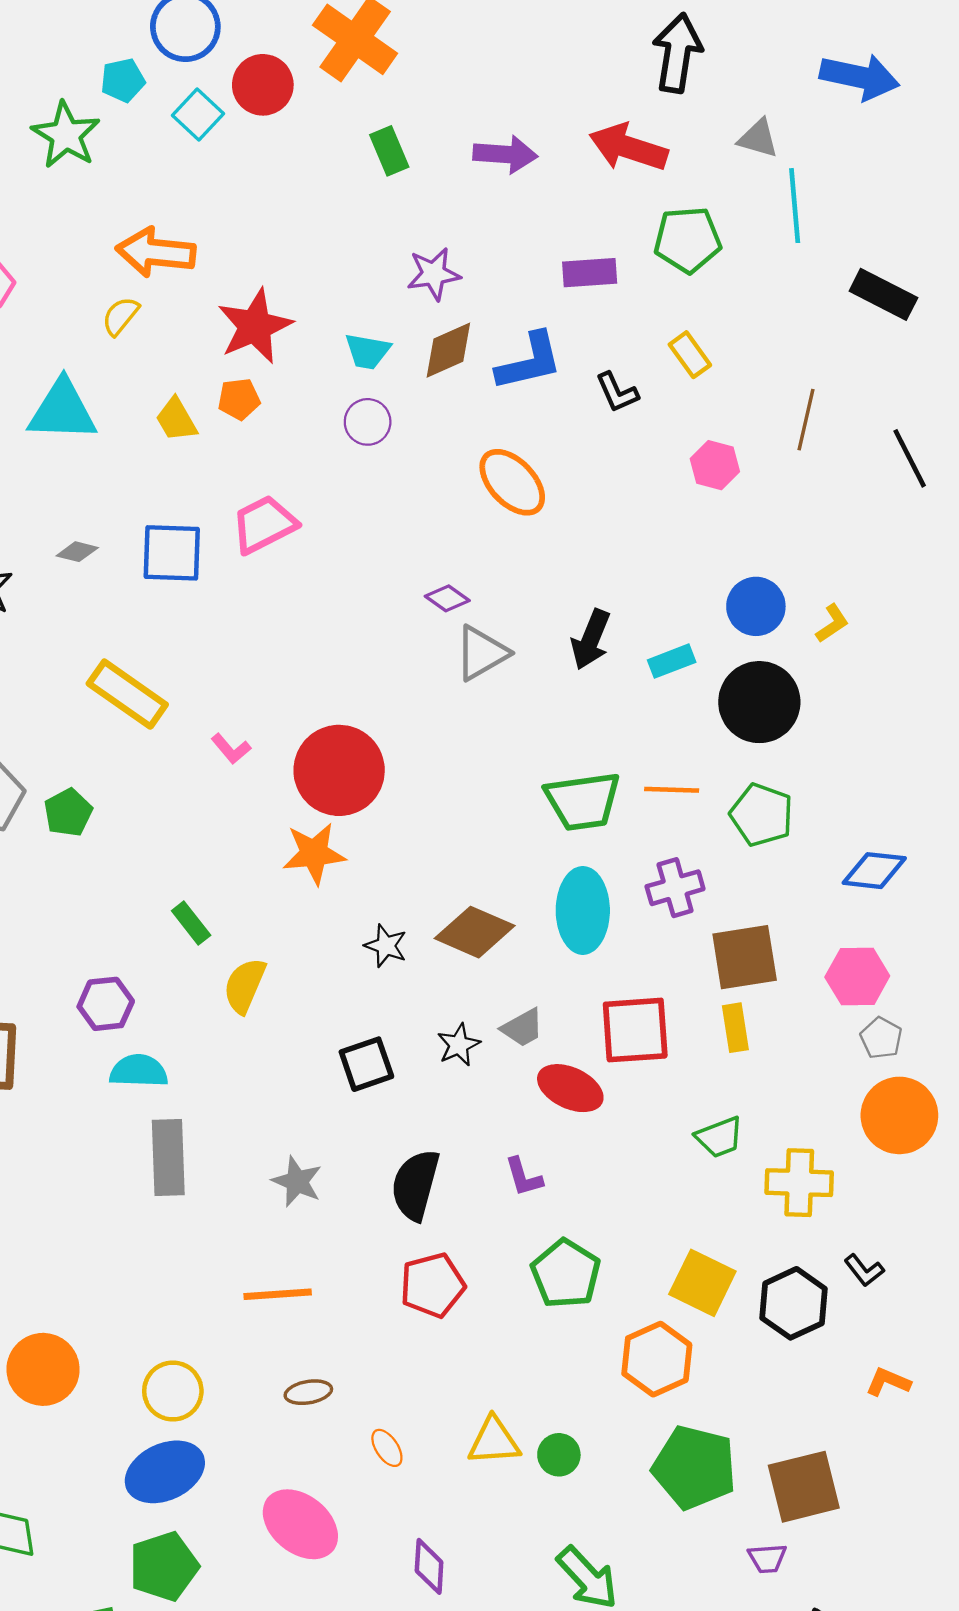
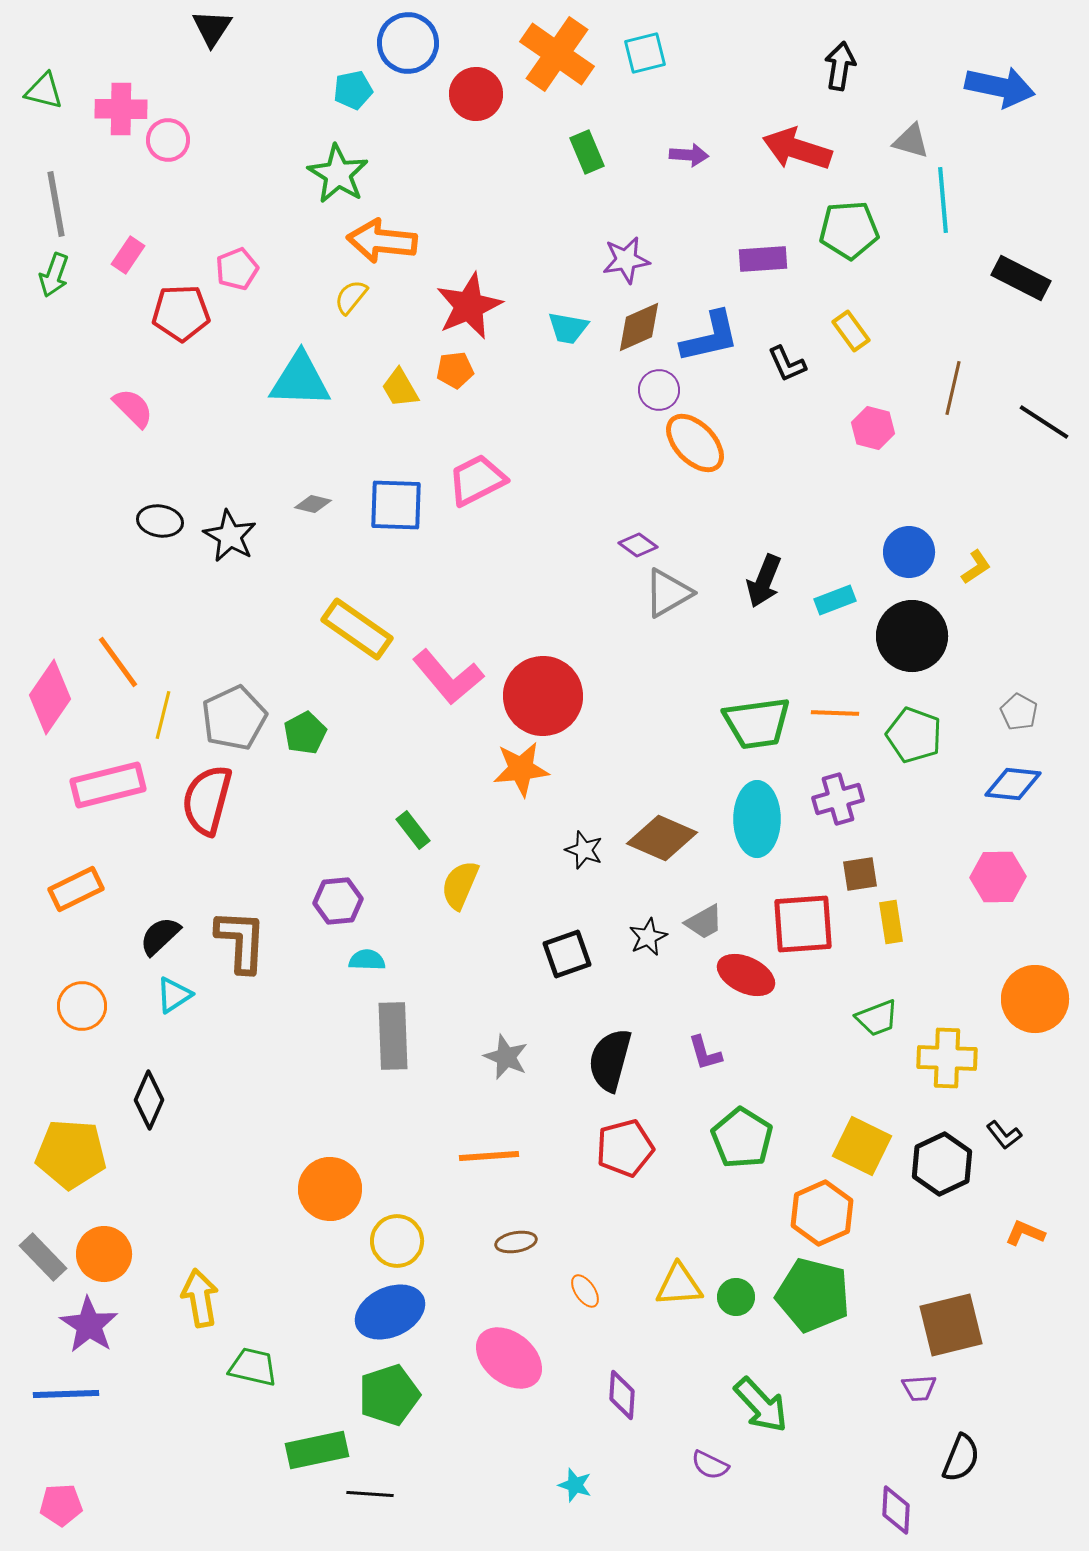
black arrow: (677, 53) -> (840, 66), size x0.7
cyan square: (198, 114) -> (645, 53), moved, turned 33
green star: (66, 135) -> (338, 174), moved
purple arrow: (505, 154) -> (689, 155), size x0.7
purple circle: (368, 422) -> (659, 390), moved
black line: (910, 458) -> (1044, 422), turned -30
pink L-shape: (231, 749) -> (448, 677), size x2.0
brown square: (745, 957) -> (860, 874), moved, size x0.6
gray pentagon: (881, 1038) -> (1019, 712), moved
cyan semicircle: (139, 1071) -> (367, 960), size x0.7
orange circle: (43, 1369) -> (330, 1189), moved
green pentagon: (694, 1467) -> (813, 1295), moved

